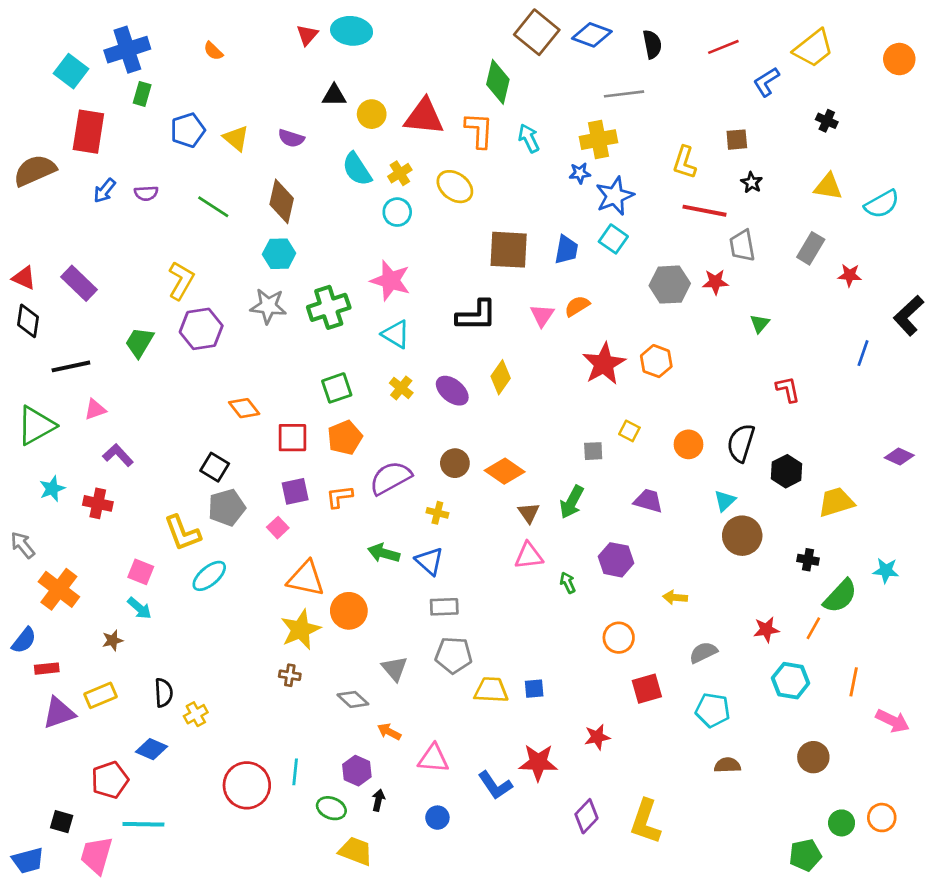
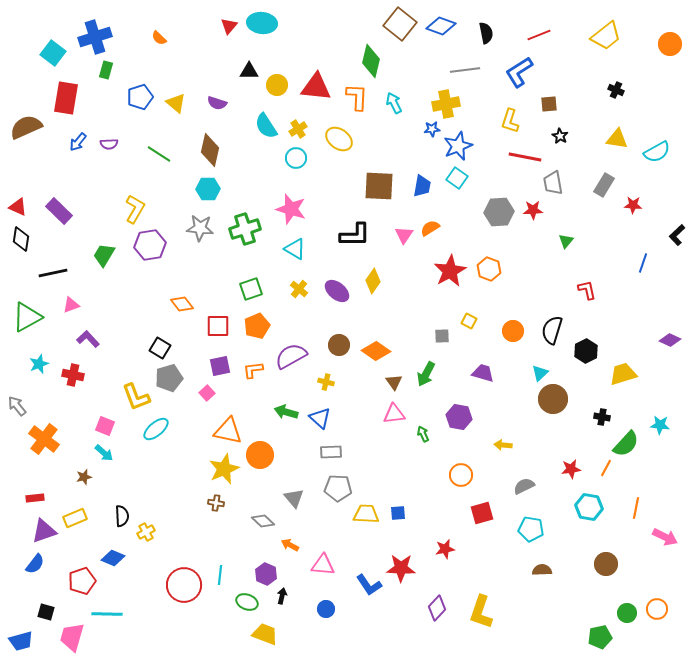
blue L-shape: (766, 82) -> (519, 72), moved, size x1.4
black L-shape: (909, 315) -> (677, 235), size x0.7
blue semicircle: (24, 640) -> (35, 564), moved

